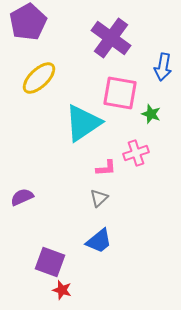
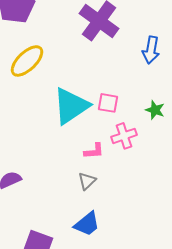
pink square: (120, 93) -> (108, 103), moved, size x0.6
green star: (151, 114) -> (155, 110), moved

